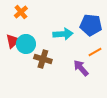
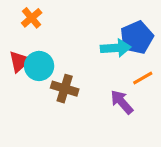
blue pentagon: (91, 25) -> (137, 37), turned -30
cyan arrow: (63, 34) -> (116, 48), moved

